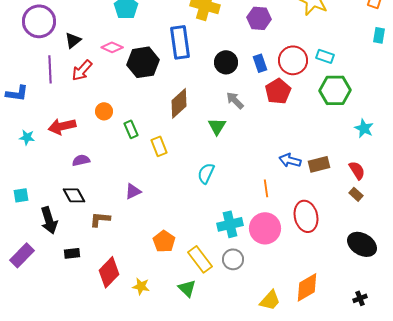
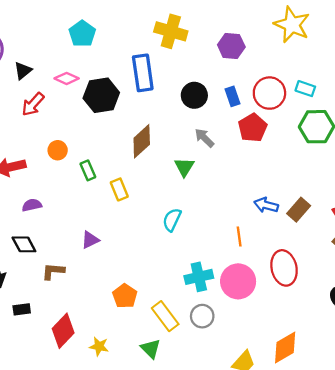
brown rectangle: (319, 164) -> (299, 210), turned -35

